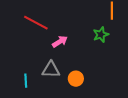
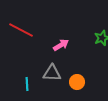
red line: (36, 23) -> (21, 30), moved

